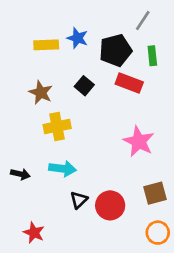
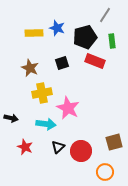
black square: (84, 86) -> (62, 63), turned 32
pink star: (139, 141) -> (68, 108), moved
black arrow: (20, 174) -> (11, 118), moved
red star: (34, 233) -> (25, 147), moved
orange circle: (158, 233) -> (105, 172), moved

